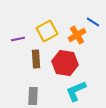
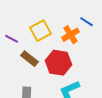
purple line: (18, 39) -> (12, 39), turned 40
brown rectangle: (36, 59) -> (30, 59), turned -48

